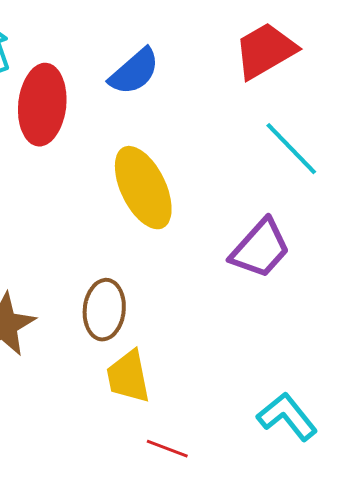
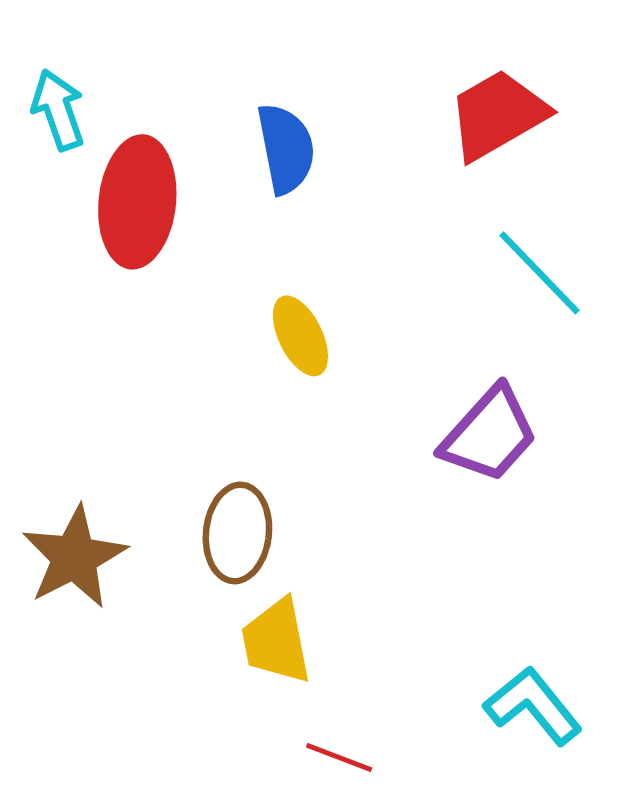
blue semicircle: (134, 72) -> (286, 149), turned -60
yellow ellipse: (143, 188) -> (300, 336), size x0.6

